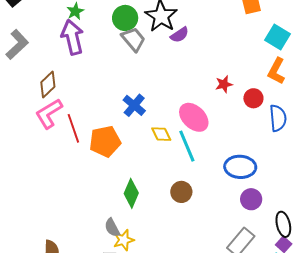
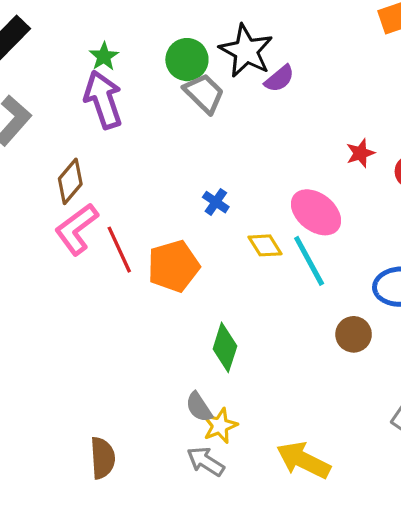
blue cross: (134, 105) -> (216, 202), size x0.7
brown circle: (181, 192) -> (354, 334), moved

